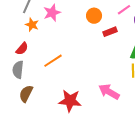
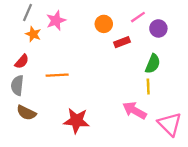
orange line: (53, 61) -> (57, 75), turned 30
pink arrow: (109, 92) -> (135, 110), moved
brown semicircle: (26, 94) -> (26, 113), turned -90

